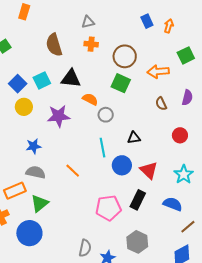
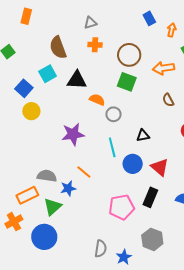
orange arrow: (169, 26) -> (172, 30), moved
cyan square: (42, 80) -> (48, 74), moved
purple star: (59, 116) -> (73, 134), moved
blue star: (34, 146) -> (68, 188), moved

